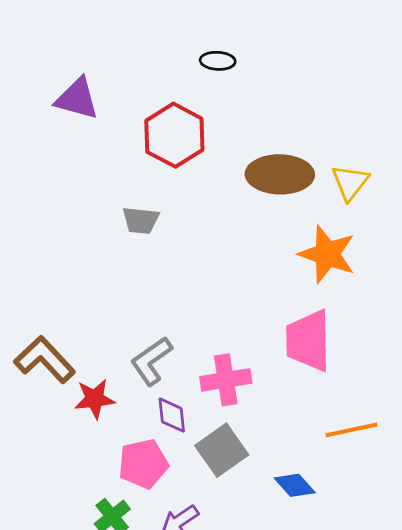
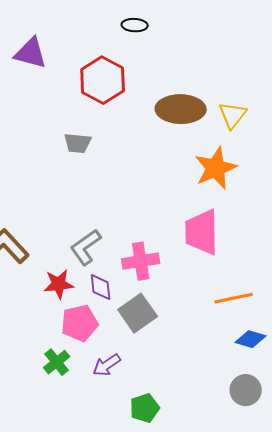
orange star: (327, 254) -> (216, 168), turned 30
red star: (95, 399) -> (59, 284), moved
blue diamond: (295, 485) -> (251, 339), moved, turned -32

